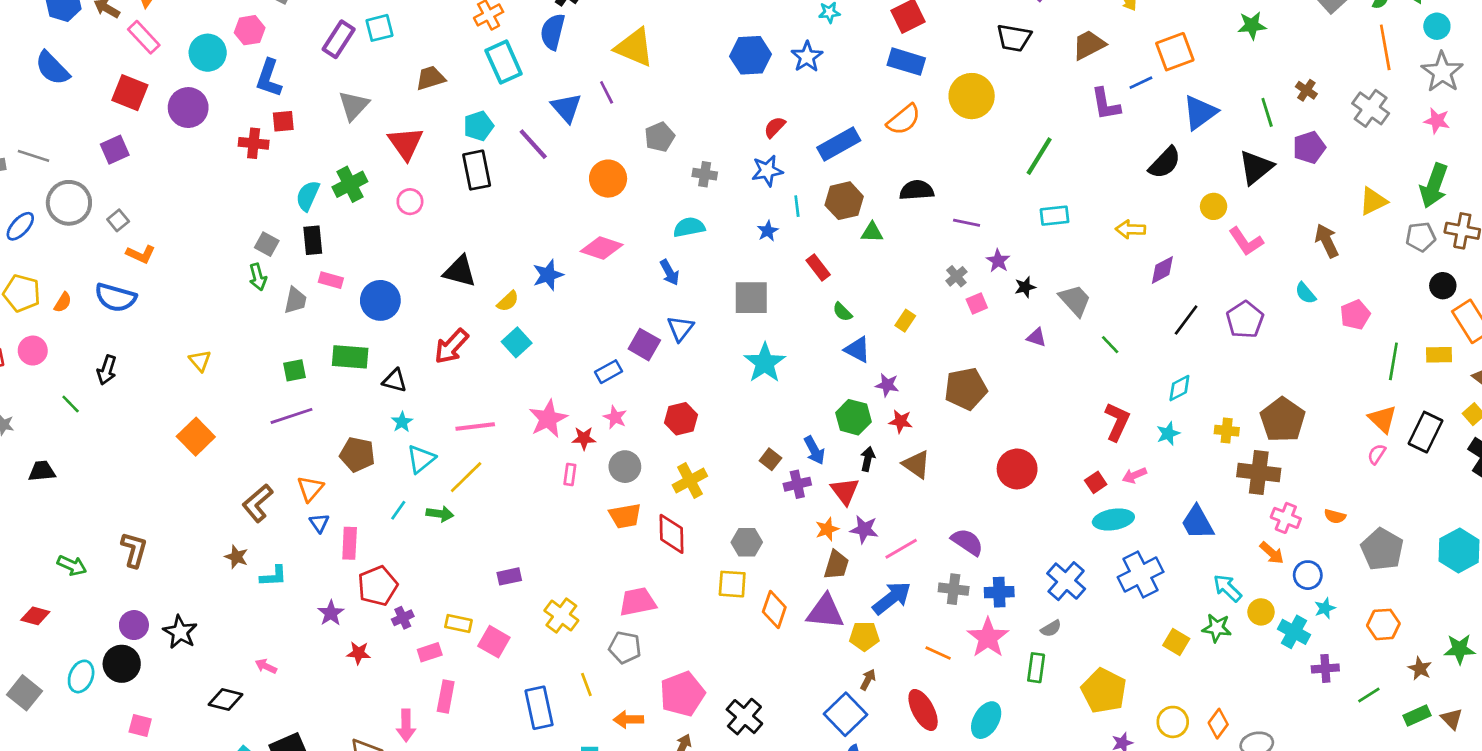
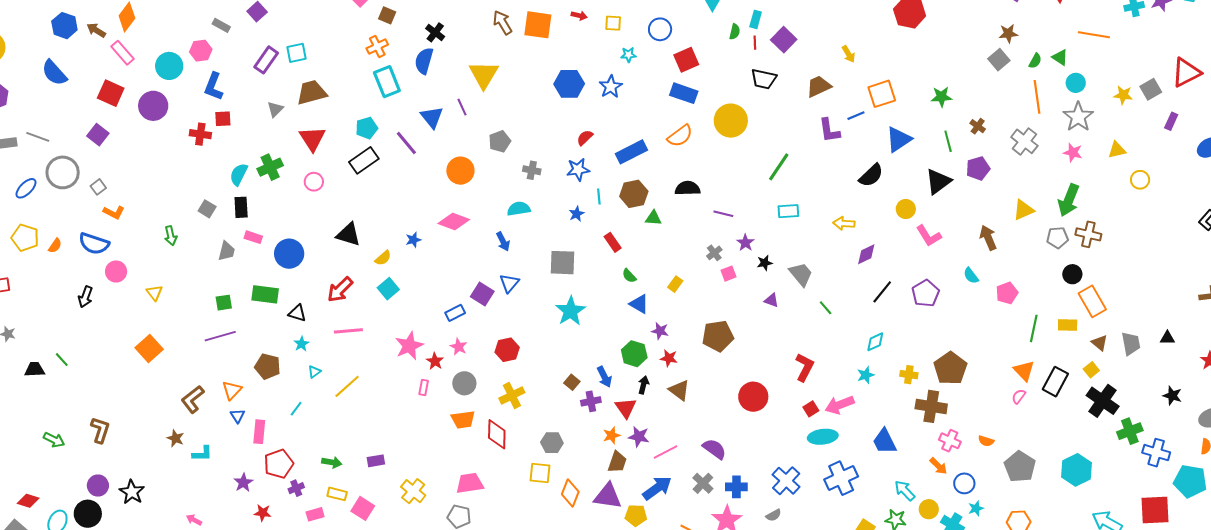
green star: (1252, 25) -> (941, 97), moved
yellow triangle: (634, 47) -> (484, 75), turned 36
brown trapezoid: (431, 78) -> (312, 92), moved, size x1.4
gray triangle: (354, 106) -> (275, 109), size x0.7
purple square: (115, 150) -> (98, 135), turned -30
black rectangle: (477, 170) -> (364, 160), turned 64
blue star: (548, 275) -> (413, 240), size x0.7
green arrow: (258, 277) -> (171, 236), moved
pink circle: (33, 351) -> (116, 272), moved
green line: (71, 404) -> (62, 360), moved
red L-shape: (1117, 422) -> (805, 367), moved
pink line: (475, 426) -> (348, 331), moved
red star: (584, 438) -> (435, 361), turned 30
cyan triangle: (421, 459) -> (314, 372), size x0.6
pink arrow: (1134, 475) -> (840, 405), size x1.6
green arrow: (440, 514) -> (332, 462), moved
gray cross: (954, 589) -> (703, 483), turned 35
red diamond: (35, 616) -> (28, 501), moved

